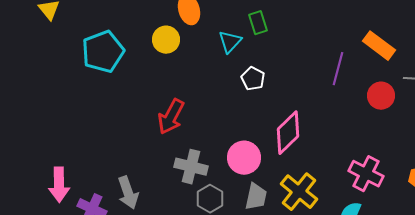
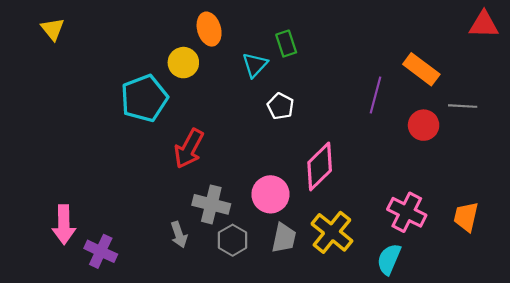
cyan pentagon: (103, 52) -> (144, 98), moved
gray arrow: (128, 193) -> (179, 235), moved, size x0.7

